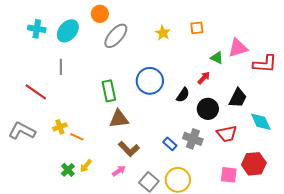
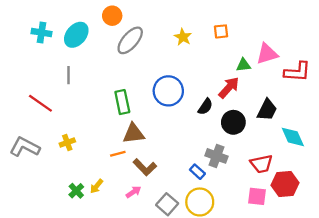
green triangle: (217, 58) -> (243, 65), turned -32
red arrow: (204, 78) -> (229, 88), size x1.5
red trapezoid: (227, 134) -> (261, 164), moved
orange line: (77, 137) -> (118, 154), moved, turned -40
blue rectangle: (170, 144) -> (197, 172), moved

